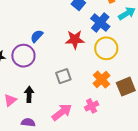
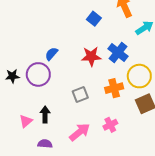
blue cross: (100, 23) -> (118, 53), moved
yellow circle: (106, 48) -> (139, 76), moved
orange cross: (102, 80) -> (114, 88), moved, turned 30

